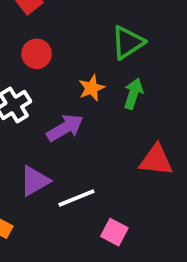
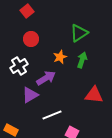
purple triangle: (35, 181) -> (30, 95), moved

